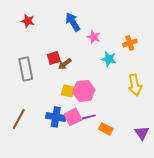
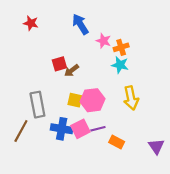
orange cross: (130, 43) -> (121, 47), moved
gray rectangle: (26, 69) -> (37, 105), moved
yellow arrow: (135, 85) -> (131, 98), moved

